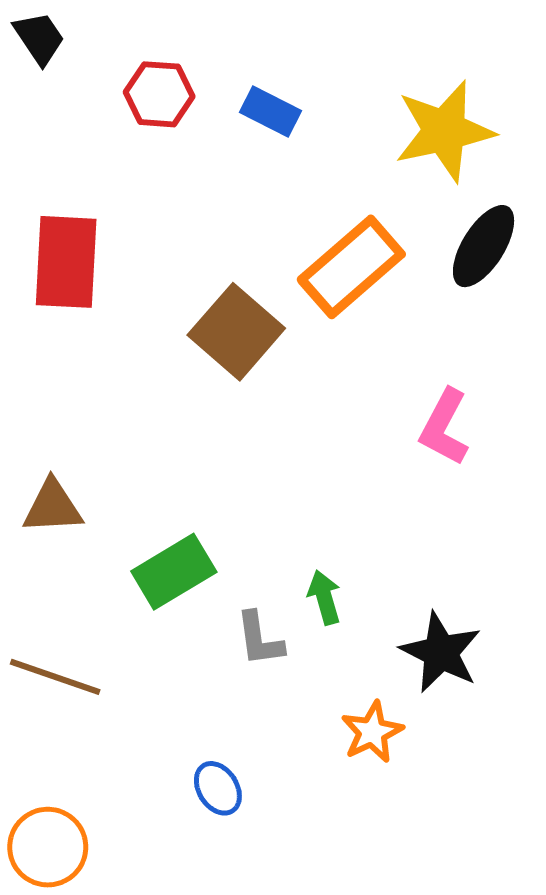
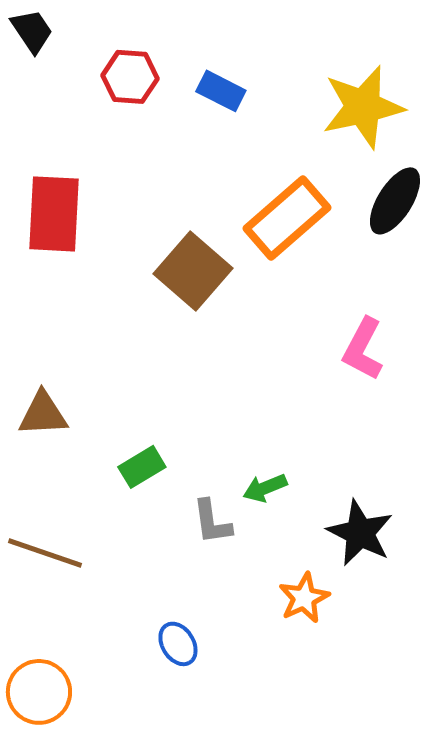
green rectangle: (174, 572) -> (142, 467), size x0.7
green arrow: (324, 597) -> (265, 488), turned -96

